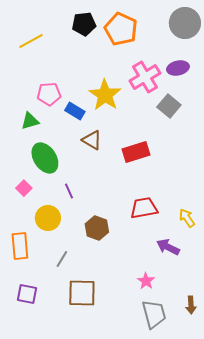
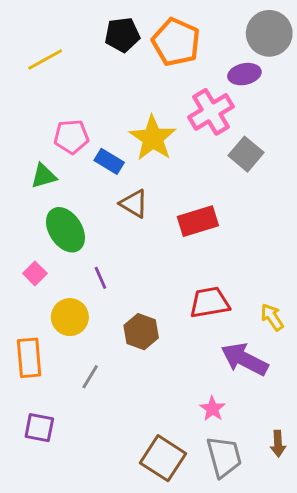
purple ellipse: (178, 68) -> (244, 74), moved
purple arrow: (168, 247) -> (244, 359), size x1.4
brown square: (82, 293) -> (163, 458), moved, turned 32

